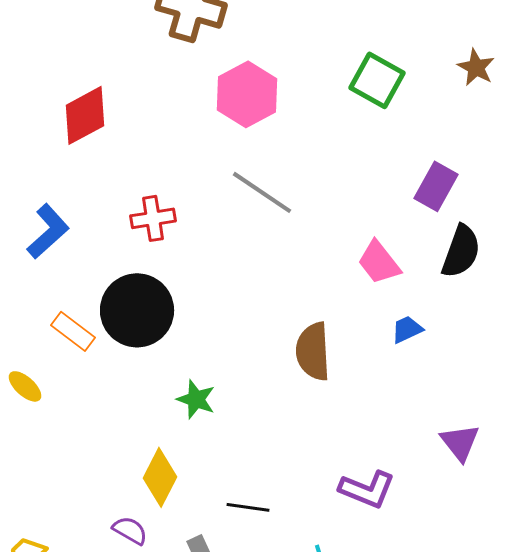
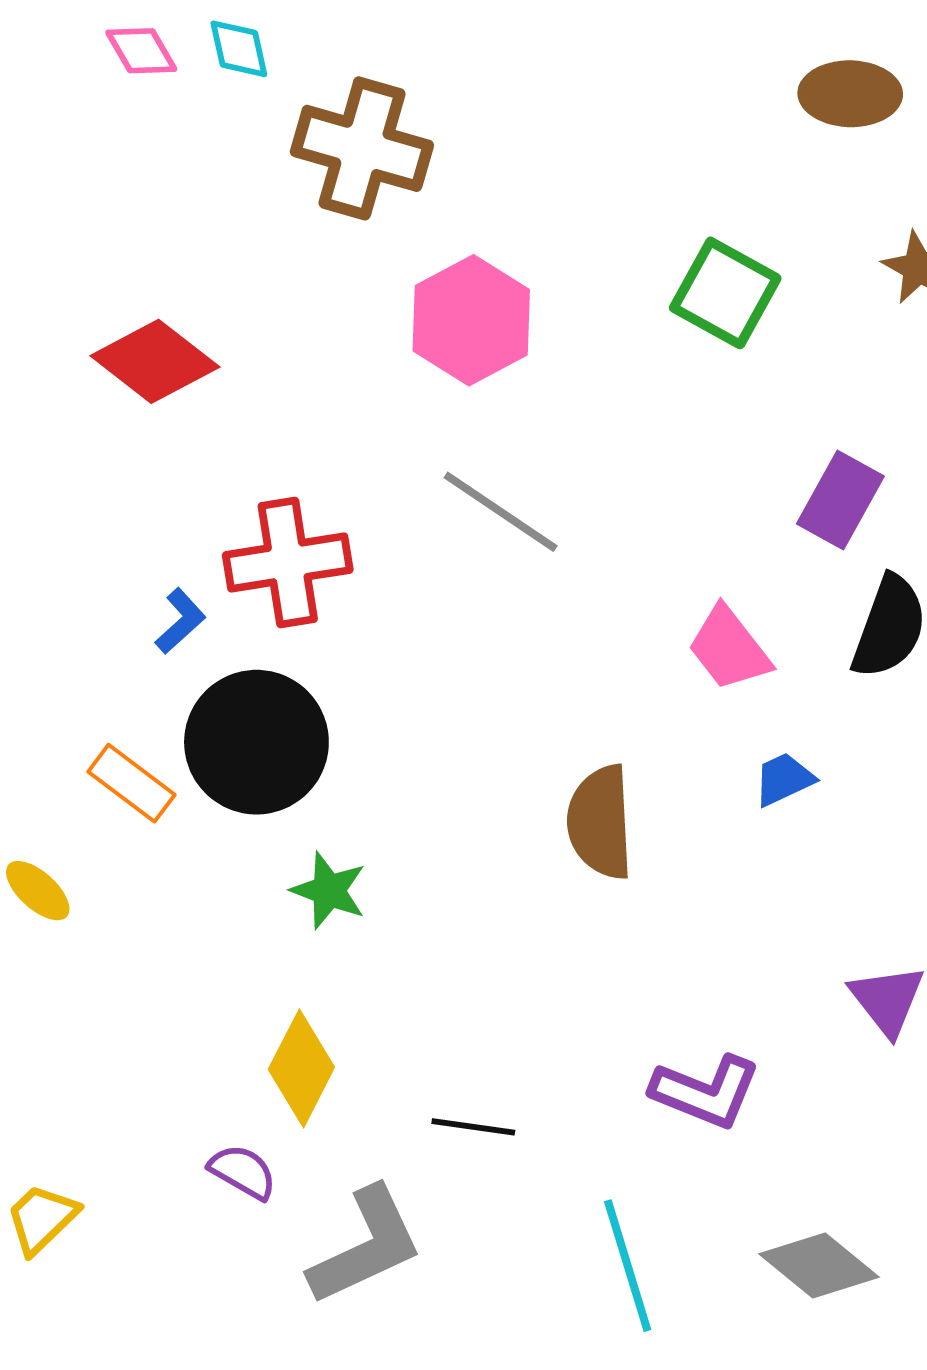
red diamond: (85, 115) -> (155, 361), turned 66
red cross: (153, 218) -> (288, 562), size x1.4
blue L-shape: (48, 231) -> (180, 621), moved, size x0.6
green star: (196, 399) -> (329, 891), moved

